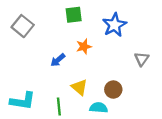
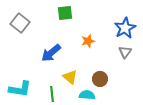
blue star: (114, 25) -> (125, 28), moved
orange star: (84, 46) -> (88, 41), moved
blue arrow: (58, 60) -> (51, 53), size x1.5

